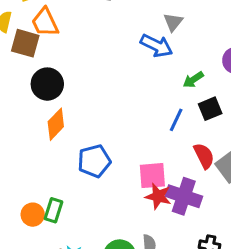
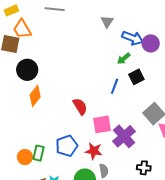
blue arrow: (157, 46) -> (133, 38), moved
red semicircle: (204, 156) -> (80, 106), moved
blue pentagon: (94, 161) -> (67, 146), moved
red star: (158, 196) -> (94, 151), moved
purple cross: (184, 196) -> (124, 136), turned 35

